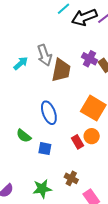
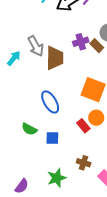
purple cross: (89, 59) -> (81, 42), turned -35

